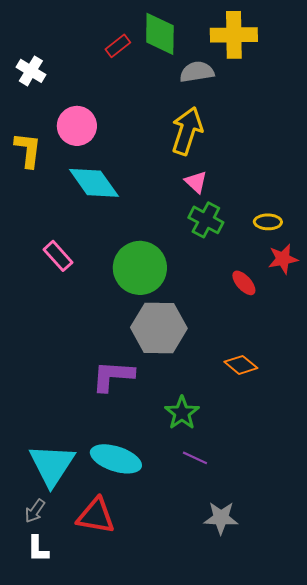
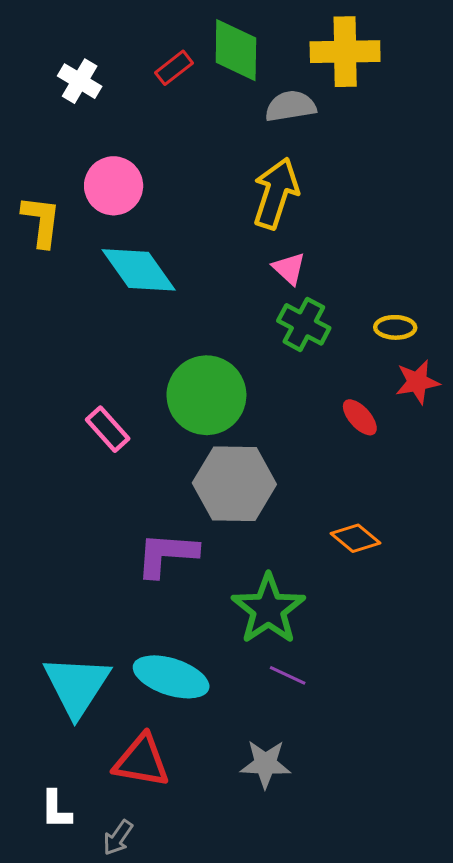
white cross: (31, 71) -> (80, 81), moved
pink rectangle: (58, 256) -> (108, 429), moved
green star: (182, 413) -> (268, 609), size x1.4
gray arrow: (35, 511) -> (118, 838), moved
gray star: (221, 518) -> (265, 764), moved

